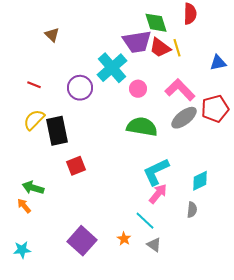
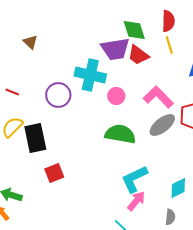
yellow line: (177, 48) -> (169, 45), moved
cyan cross: (112, 68) -> (90, 75), turned -36

